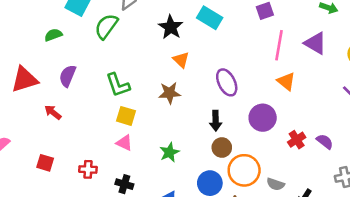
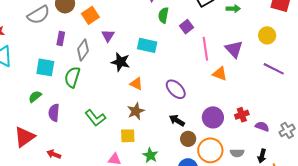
purple triangle: (315, 43) -> (234, 49), moved, turned 36
purple semicircle: (68, 76) -> (54, 113), moved
yellow square: (126, 116) -> (128, 136), moved
purple circle: (263, 118) -> (213, 117), moved
black arrow: (216, 121) -> (177, 120), turned 140
red cross: (297, 140) -> (242, 115), turned 32
purple semicircle: (325, 141) -> (262, 126), moved

